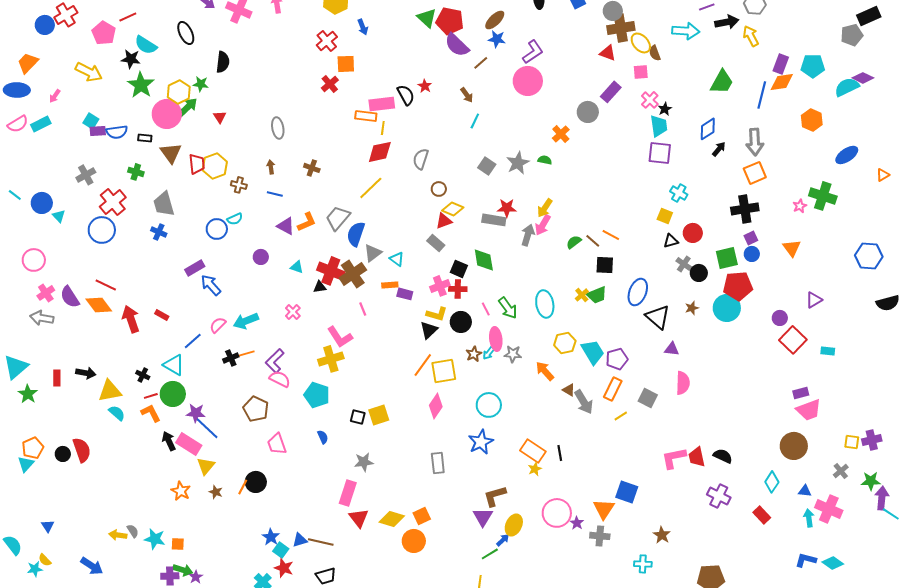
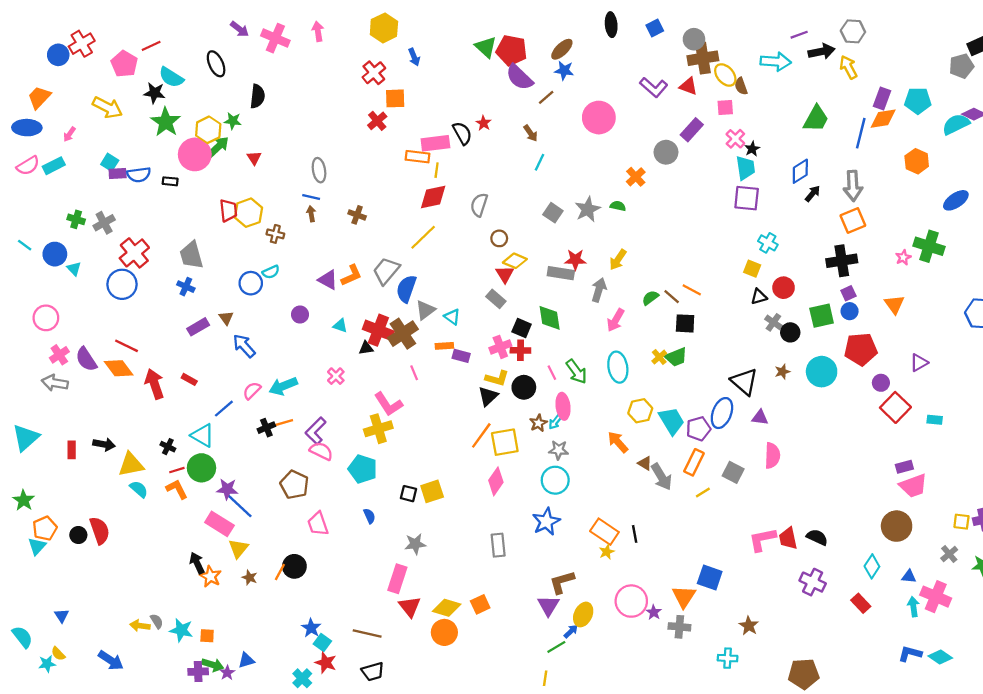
purple L-shape: (533, 52) -> (654, 87), moved, turned 75
brown triangle: (171, 153) -> (226, 318), moved, size x0.6
green cross: (136, 172) -> (76, 219), moved
blue line: (275, 194) -> (311, 197), moved
red triangle: (444, 221) -> (505, 274), turned -42
pink arrow: (543, 225) -> (616, 320), moved
purple rectangle: (195, 268) -> (198, 327), moved
red pentagon: (738, 286) -> (861, 349), moved
blue ellipse: (638, 292) -> (722, 413), moved
gray star: (513, 354) -> (559, 450), moved
green star: (28, 394) -> (24, 500), moved
black arrow: (169, 441) -> (197, 563), moved
blue triangle: (300, 540) -> (246, 660), moved
orange circle: (414, 541) -> (444, 632), moved

